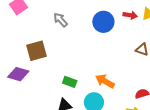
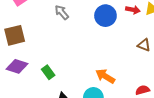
brown square: (36, 51) -> (15, 35), moved
green rectangle: (70, 82) -> (48, 72), moved, turned 32

